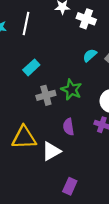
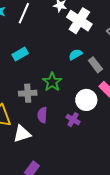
white cross: (86, 19) -> (79, 21), size x1.4
gray cross: (46, 95) -> (28, 93), moved

